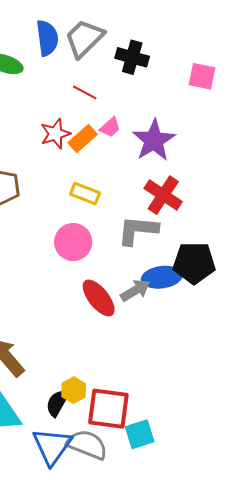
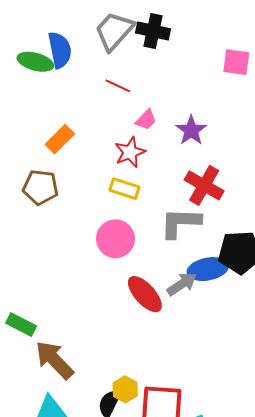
blue semicircle: (47, 38) -> (60, 50), moved
black cross: (132, 57) -> (153, 31), moved
red star: (55, 134) -> (130, 152), moved
orange rectangle: (83, 139) -> (60, 139), moved
purple star: (154, 140) -> (191, 130), size x0.7

